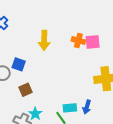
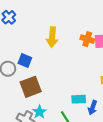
brown square: (26, 90) -> (31, 87), size x1.5
cyan rectangle: (70, 108) -> (79, 99), moved

